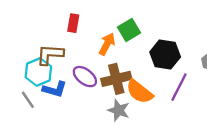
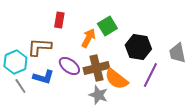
cyan hexagon: (38, 72) -> (15, 62), moved

